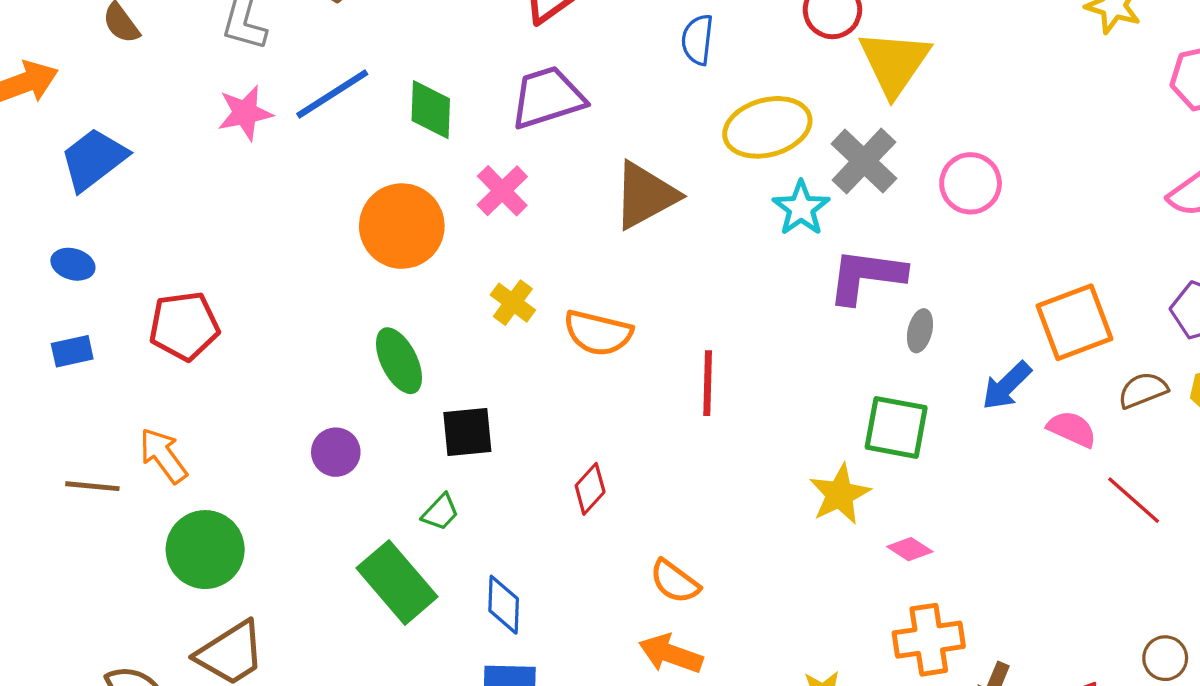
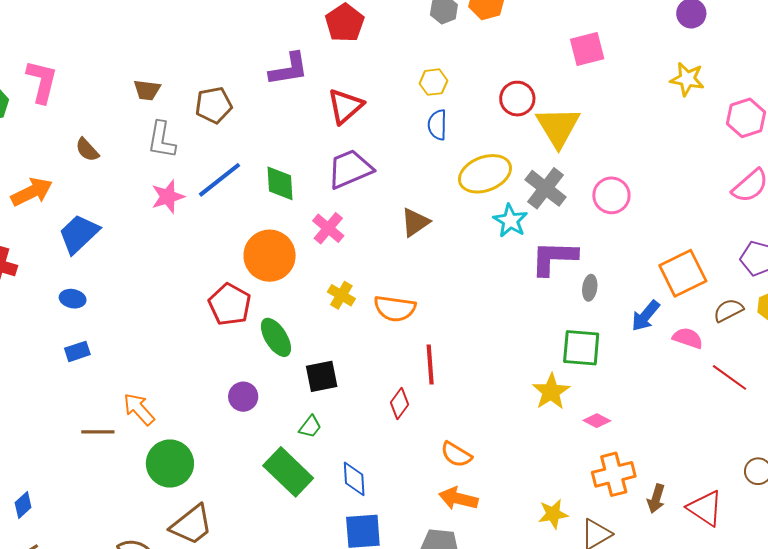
brown triangle: (645, 195) -> (415, 222), size x0.7
red pentagon: (184, 326) -> (230, 304), moved, turned -30
red line: (708, 383) -> (430, 365), moved

